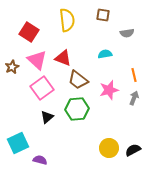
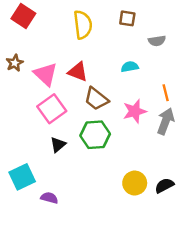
red square: (29, 32) -> (23, 16), moved
brown star: (12, 67) -> (15, 63), moved
gray arrow: (134, 98) -> (166, 121), size x1.5

